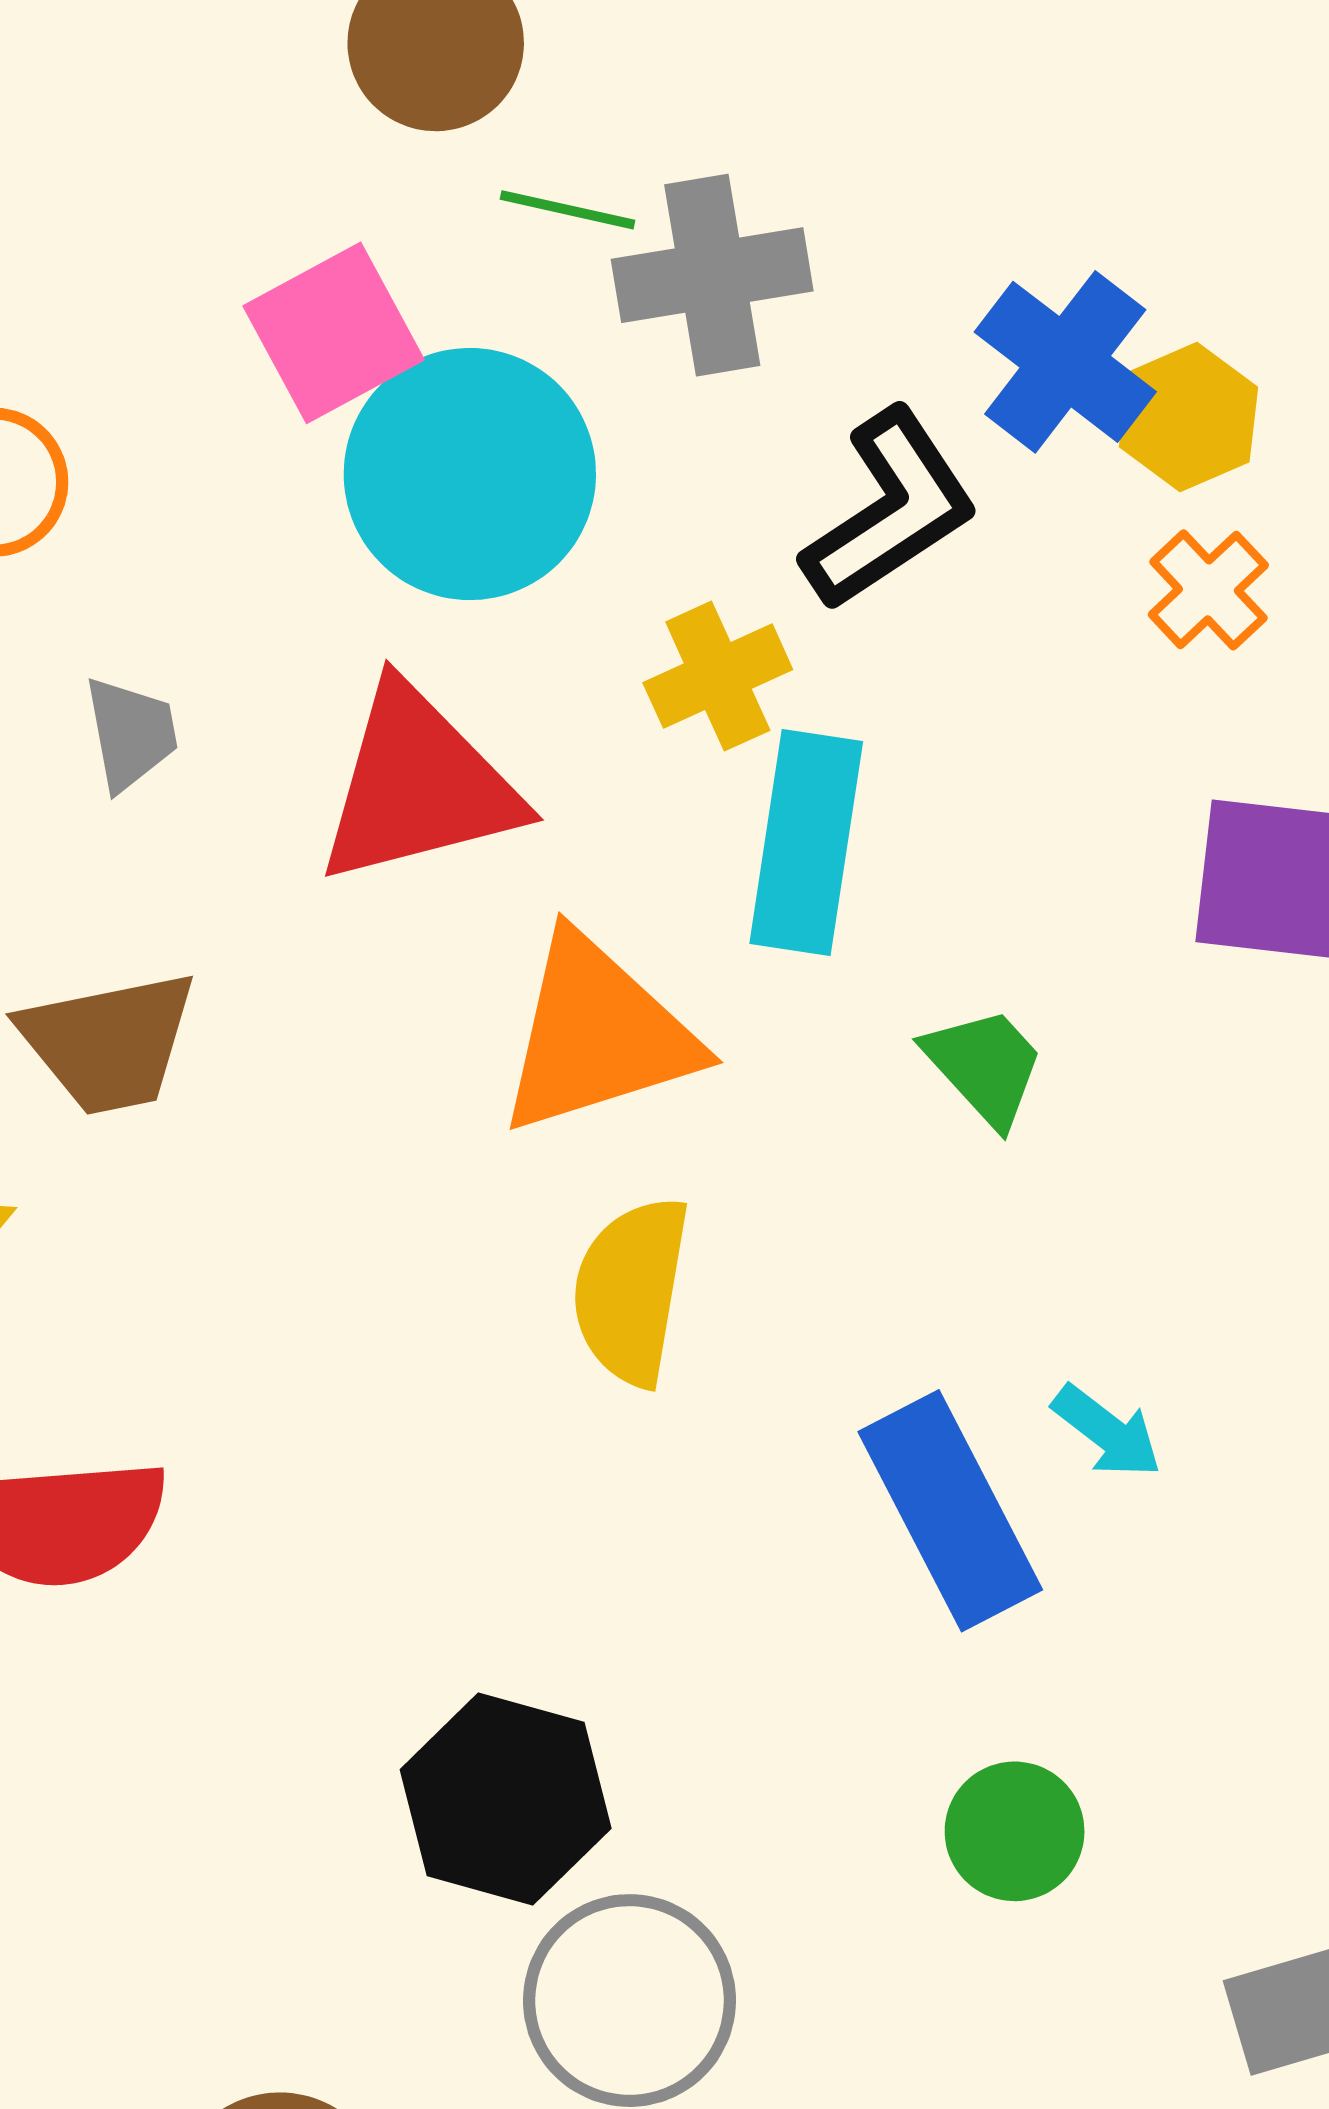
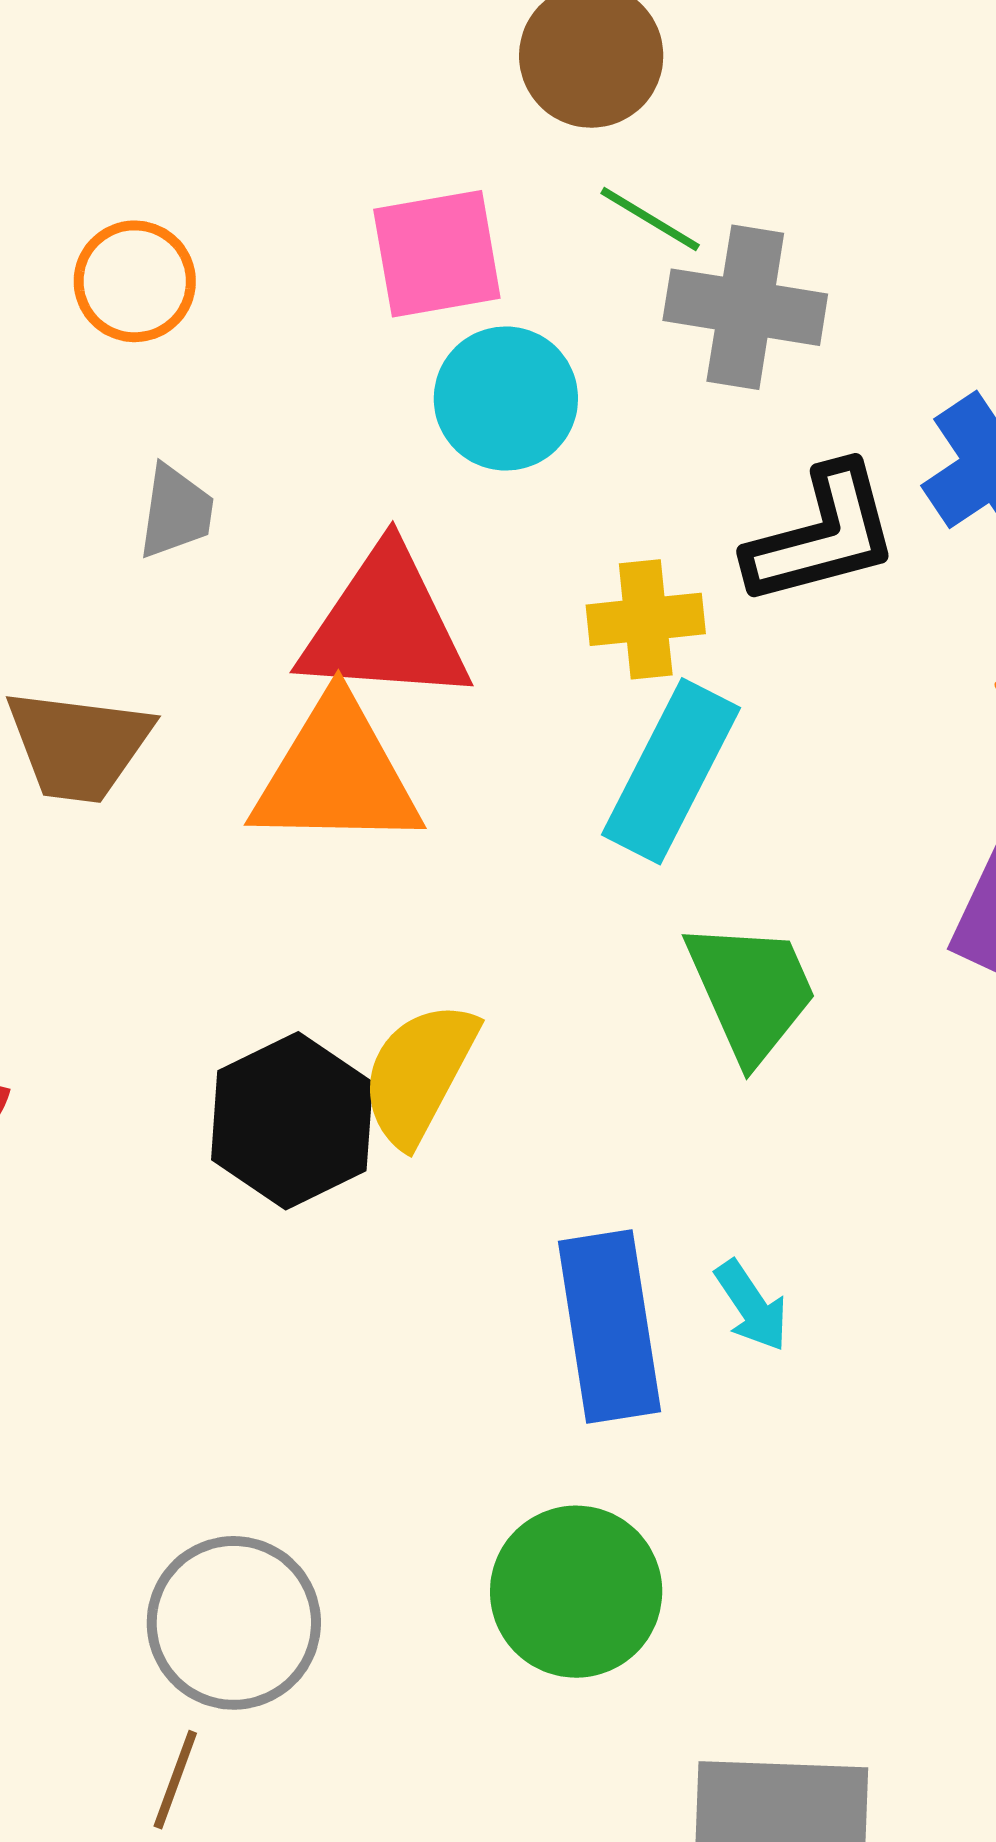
cyan circle: (470, 474) -> (506, 399), size x0.7
orange triangle: (597, 1035) -> (336, 774), moved
green trapezoid: (985, 1066) -> (751, 991), size x1.4
black hexagon: (506, 1799) -> (292, 1121), moved
green circle: (1015, 1831) -> (576, 1592), size x1.5

